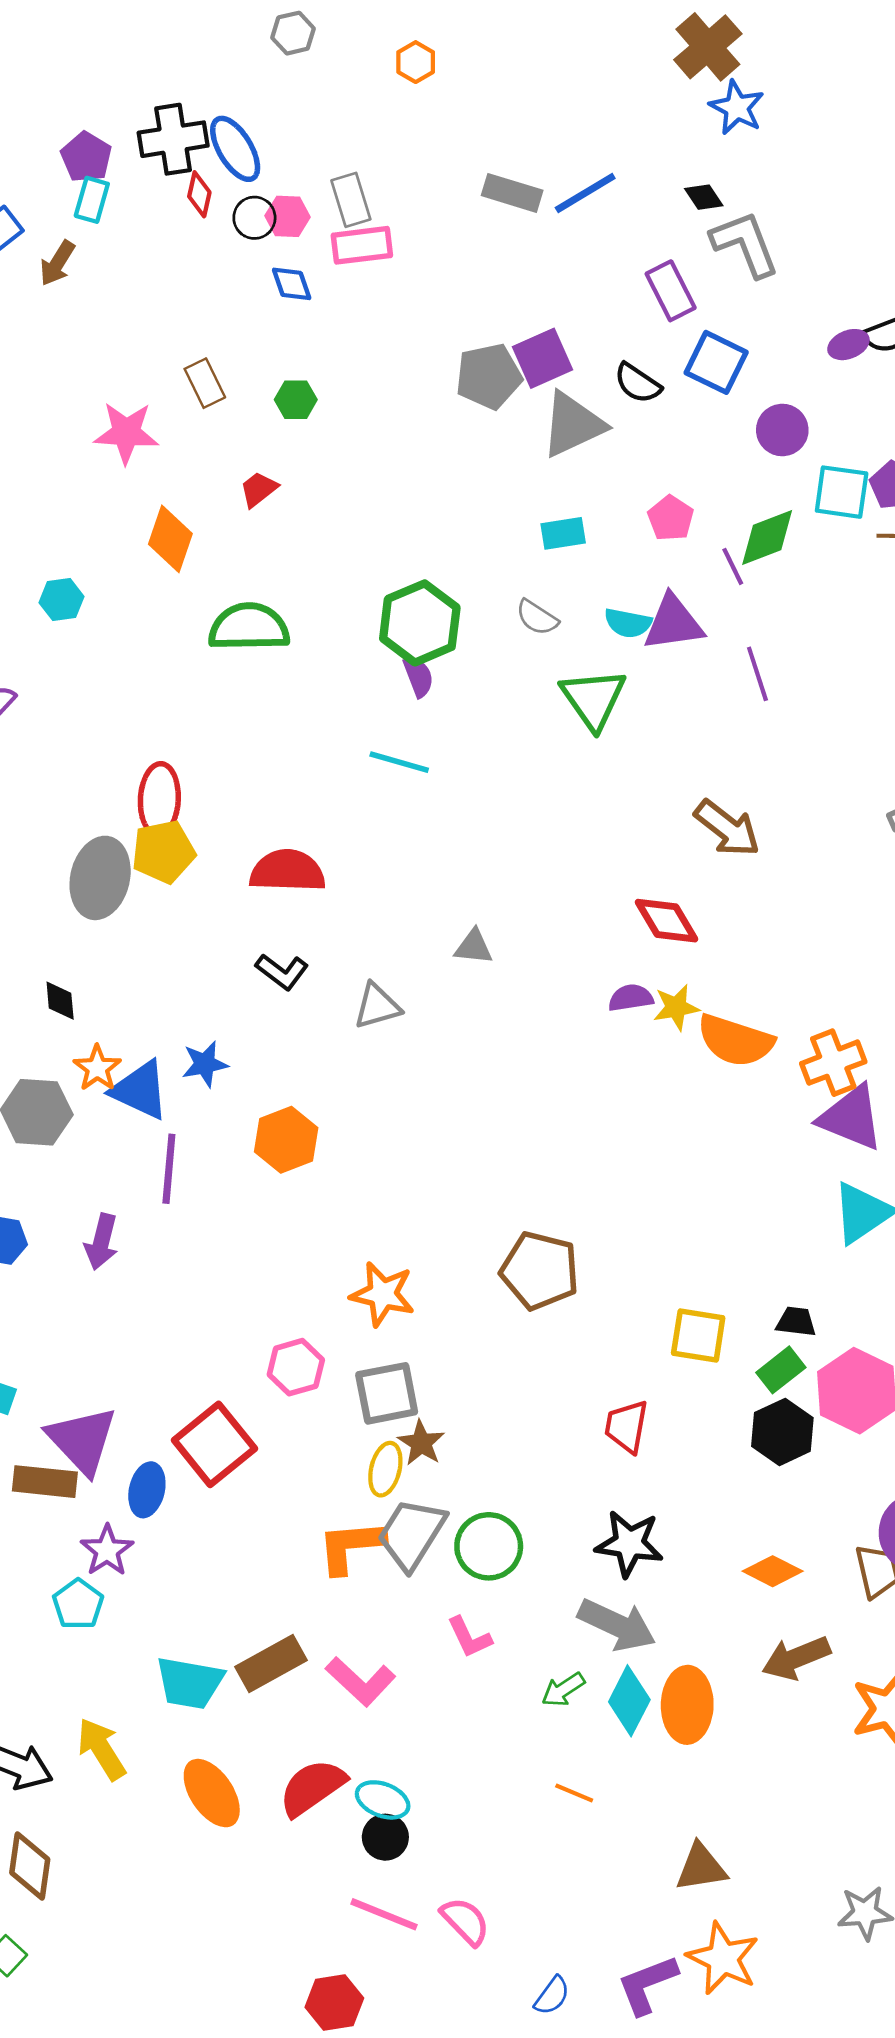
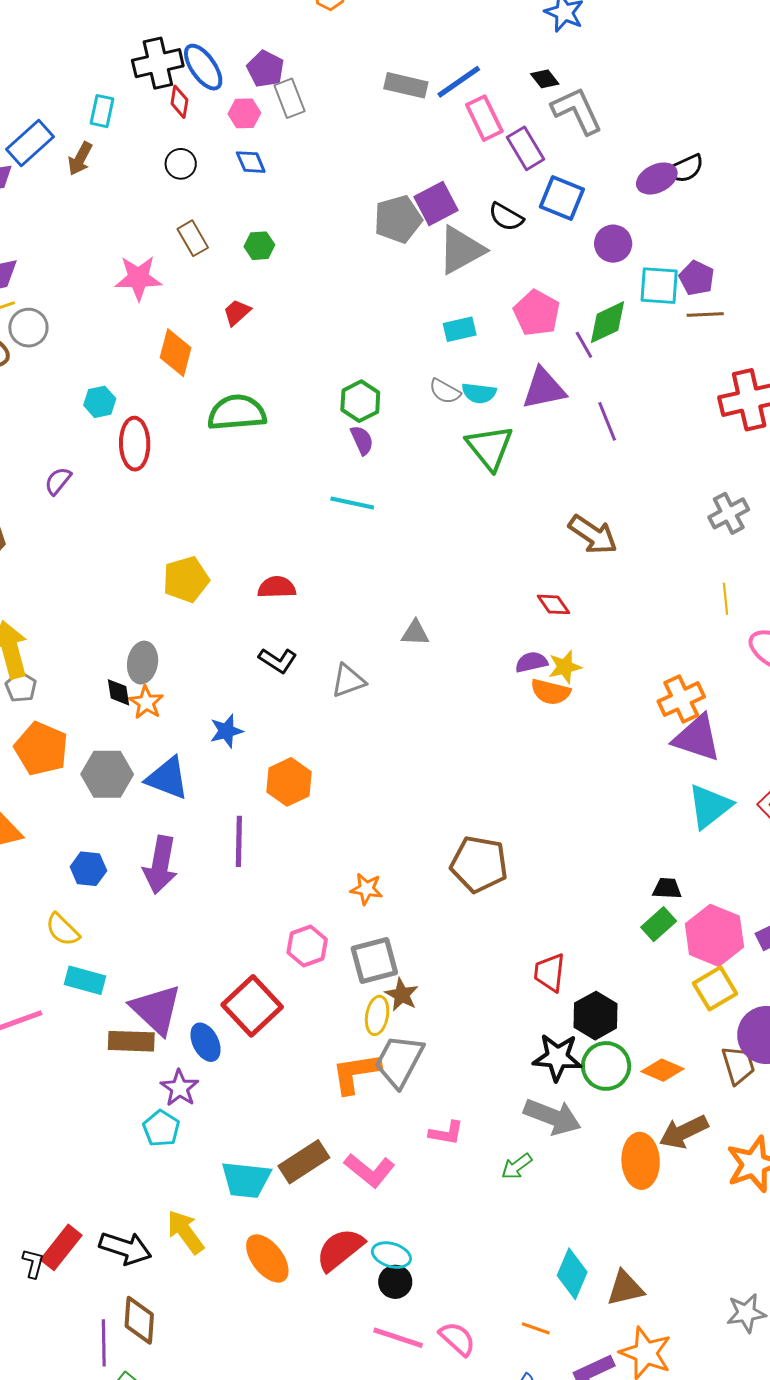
purple pentagon: (86, 157) -> (265, 69), moved
black circle: (254, 218) -> (181, 164), moved
pink rectangle: (362, 245) -> (484, 118), moved, turned 75
purple ellipse: (848, 345) -> (657, 178), size x1.4
pink pentagon: (671, 518) -> (537, 313), size x1.4
green hexagon: (420, 623) -> (360, 401), size x0.7
cyan semicircle: (628, 623) -> (479, 393), moved
red ellipse: (159, 799) -> (135, 444), moved
red semicircle: (288, 871) -> (277, 587), size x0.7
gray ellipse: (100, 878) -> (143, 663), moved, size x0.7
red diamond: (667, 921) -> (554, 604), size x0.7
orange semicircle: (735, 1041) -> (550, 692), moved, size x0.7
orange star: (97, 1068) -> (146, 702), moved
blue triangle: (140, 1090) -> (167, 778), moved
purple line: (169, 1169) -> (239, 841), moved
purple arrow: (101, 1242) -> (160, 865), size x1.4
orange star: (383, 1294) -> (366, 889), size x0.7
yellow square: (698, 1335) -> (715, 988), moved, turned -36
black hexagon: (782, 1432) -> (596, 1016), moved
blue ellipse: (147, 1490) -> (205, 1042), turned -36
green circle: (489, 1546) -> (606, 1066), moved
pink L-shape: (469, 1637) -> (446, 1133), turned -51
cyan diamond: (629, 1701) -> (572, 1274), moved
orange ellipse: (687, 1705) -> (641, 1161), moved
orange line: (574, 1793) -> (536, 1328), moved

